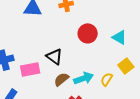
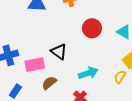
brown semicircle: (61, 79) -> (49, 83), moved
yellow semicircle: (107, 79) -> (120, 77), moved

